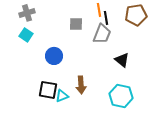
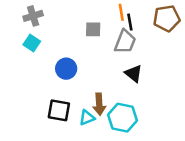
black triangle: (122, 60) -> (134, 74), moved
cyan triangle: (62, 96) -> (87, 118), moved
cyan hexagon: (121, 96) -> (123, 118), moved

